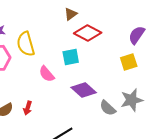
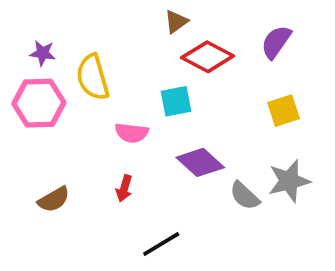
purple semicircle: (137, 35) -> (276, 42), moved
pink semicircle: (47, 74) -> (132, 133), turned -42
red arrow: (28, 108) -> (124, 188), moved

